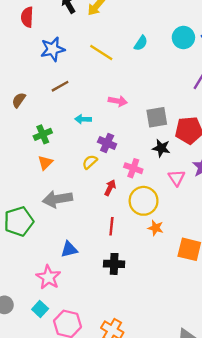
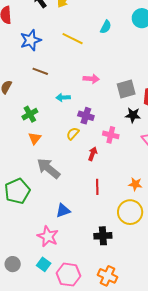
brown line: (60, 86) -> (40, 71), turned 56
gray arrow: (57, 199) -> (48, 168), turned 55
yellow circle: (144, 201) -> (130, 212), moved
black cross: (114, 264) -> (103, 236), moved

